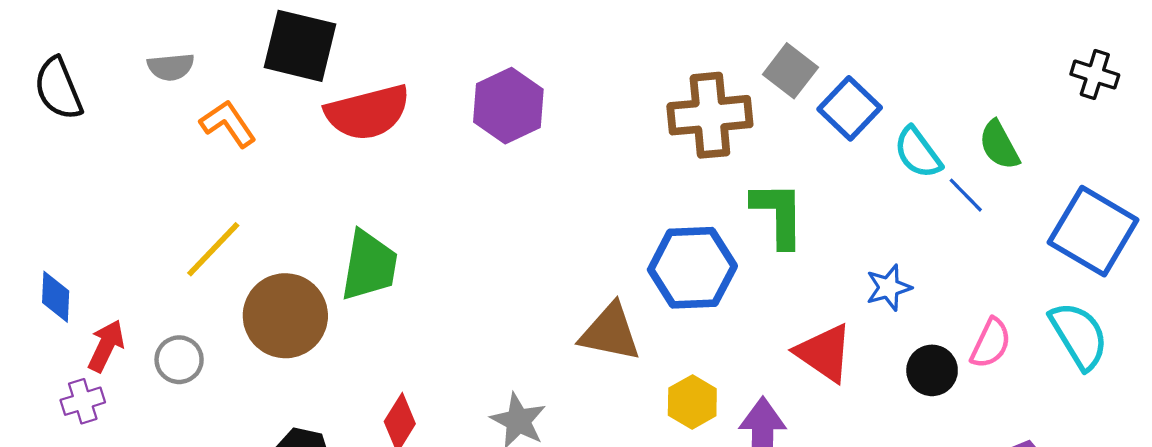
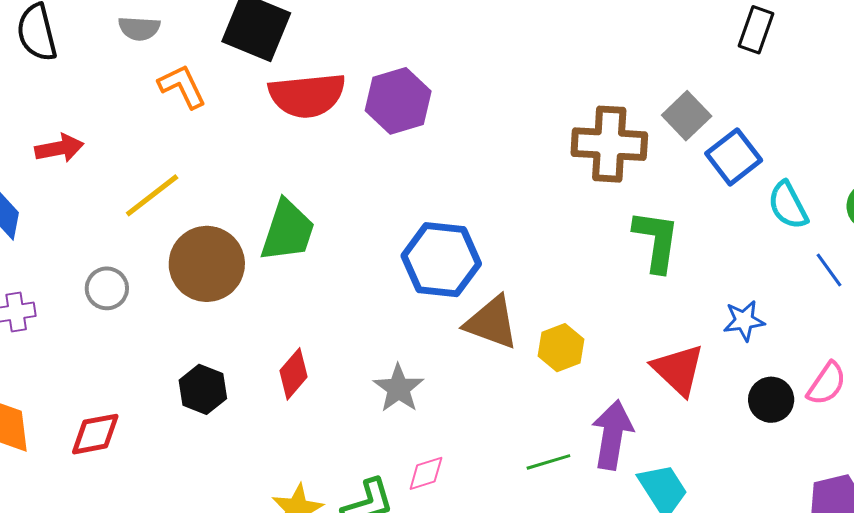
purple hexagon: (508, 106) -> (398, 101), moved
blue line: (966, 195) -> (829, 270), moved
blue hexagon: (692, 268) -> (441, 260), moved
red arrow: (106, 346) -> (59, 148), moved, turned 45
yellow hexagon: (692, 402) -> (561, 348), moved

